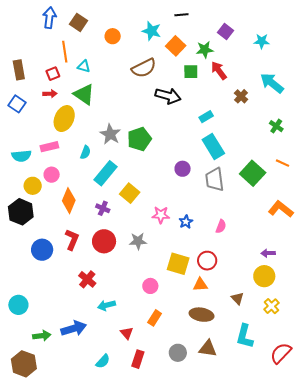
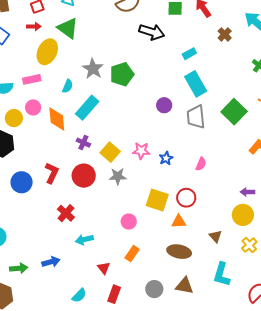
yellow square: (130, 193) -> (110, 152), moved
orange diamond: (69, 201) -> (57, 119), moved, turned -30
blue arrow: (74, 328) -> (51, 262), size x0.7

